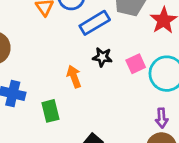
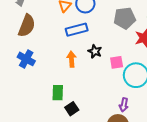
blue rectangle: (95, 23) -> (77, 30), moved
green rectangle: (50, 111) -> (58, 93), moved

